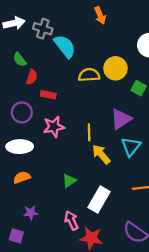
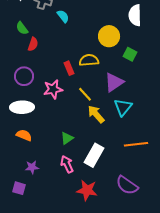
cyan semicircle: (65, 46) -> (63, 16), size x0.6
yellow semicircle: (89, 75) -> (89, 60), moved
red rectangle: (48, 95) -> (69, 68), moved, turned 56
yellow line: (89, 132) -> (85, 94), turned -42
orange semicircle: (22, 177) -> (24, 135), turned 42
pink arrow: (71, 220) -> (67, 164), moved

